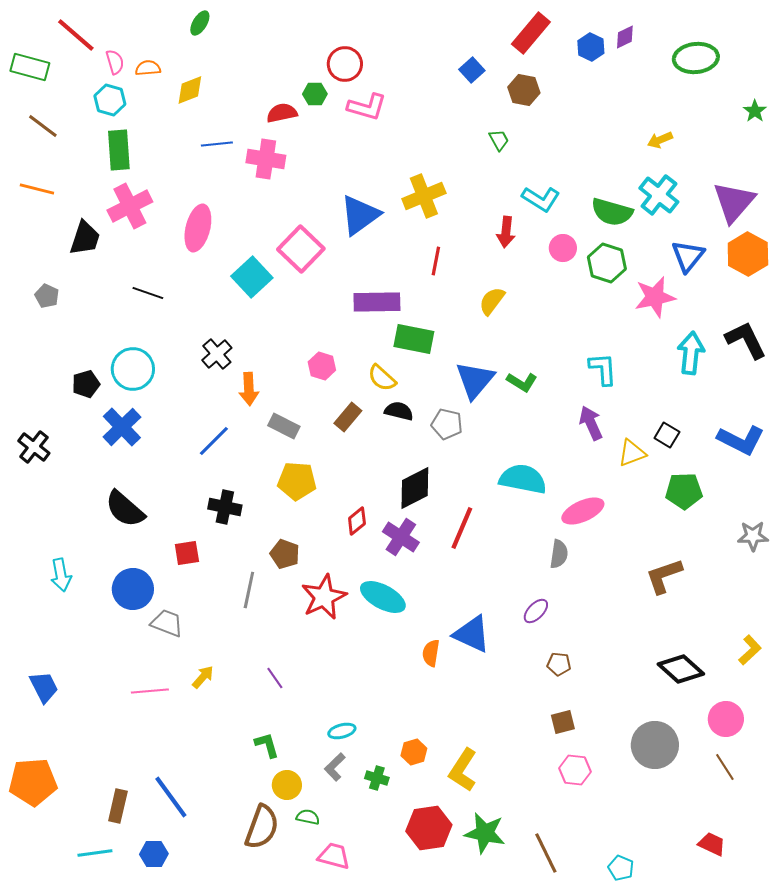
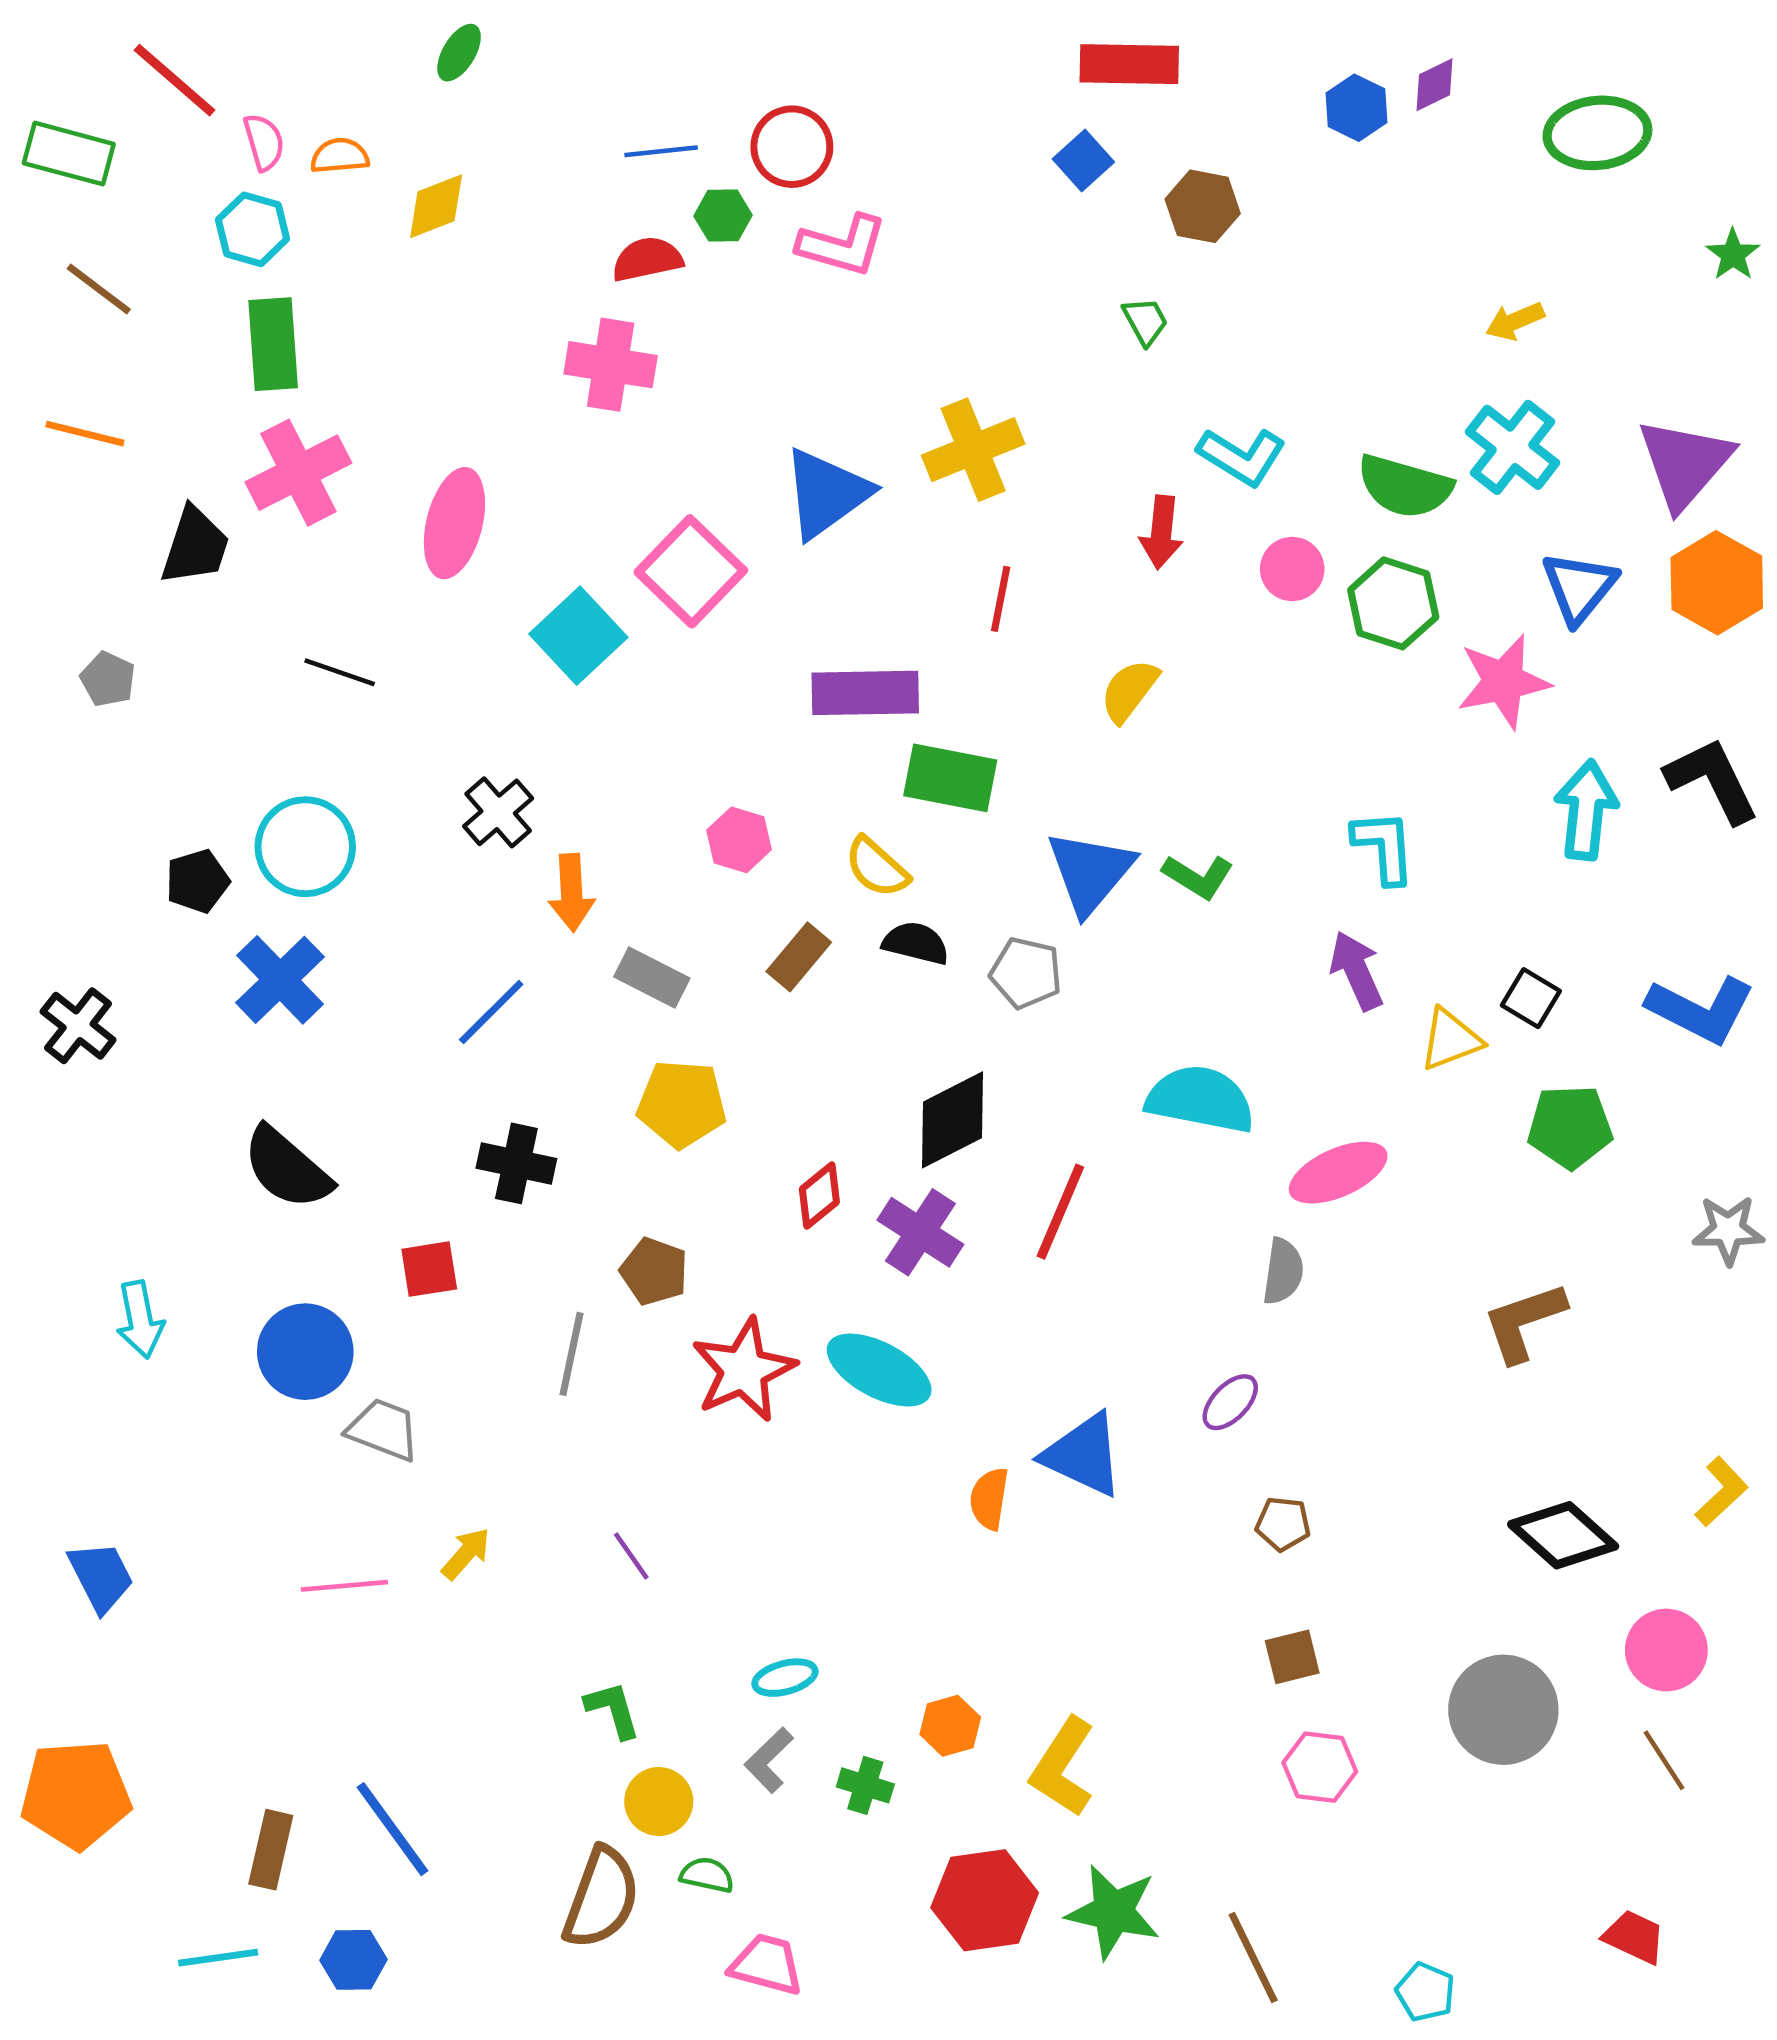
red rectangle: (531, 33) -> (1129, 64), moved, turned 51
blue line: (217, 144) -> (661, 151), moved

